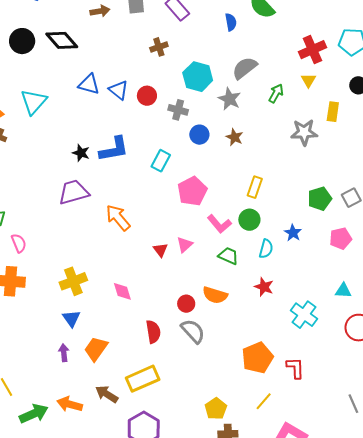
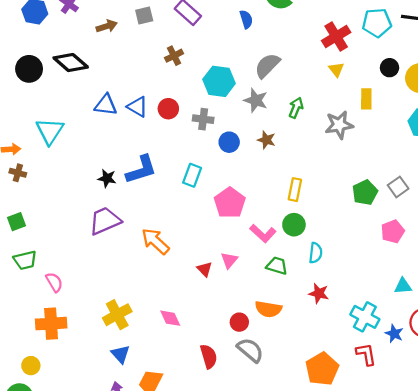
green arrow: (276, 93) -> (296, 108), moved
blue star: (293, 233) -> (394, 334), moved
red L-shape: (295, 368) -> (366, 354), moved

